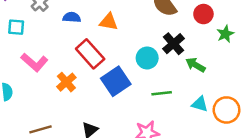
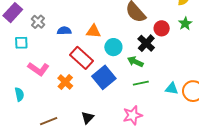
red circle: (203, 14) -> (162, 28), moved
green star: (225, 34) -> (185, 24), moved
cyan circle: (147, 58) -> (113, 47), moved
green arrow: (195, 65) -> (135, 62), moved

